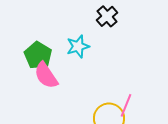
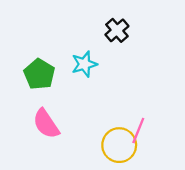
pink semicircle: (46, 75) -> (46, 124), moved

